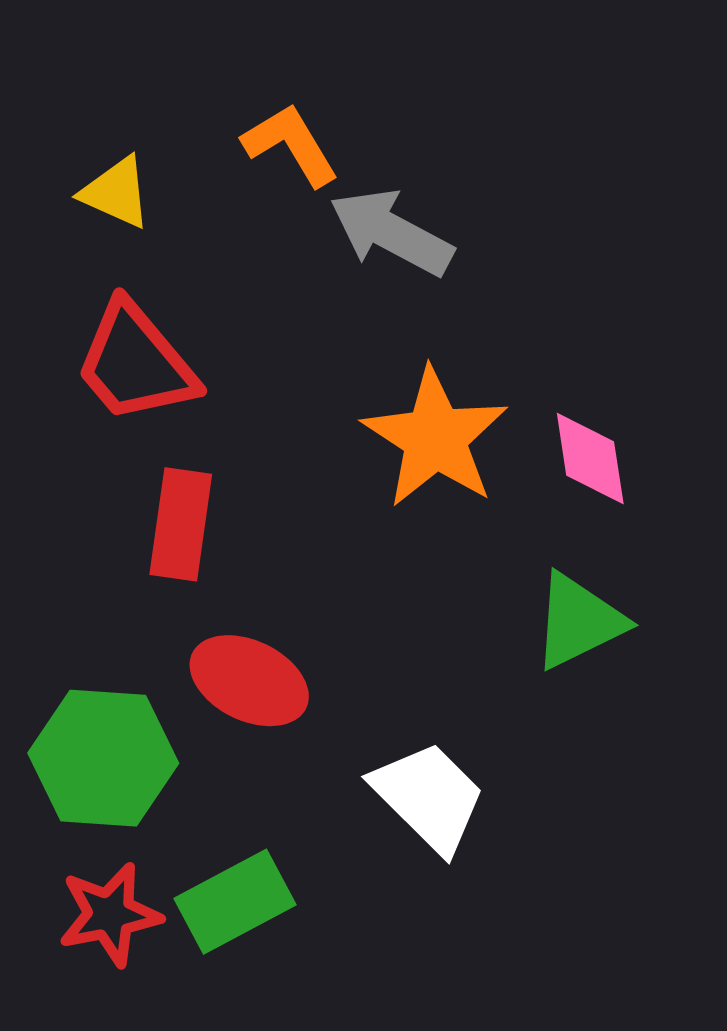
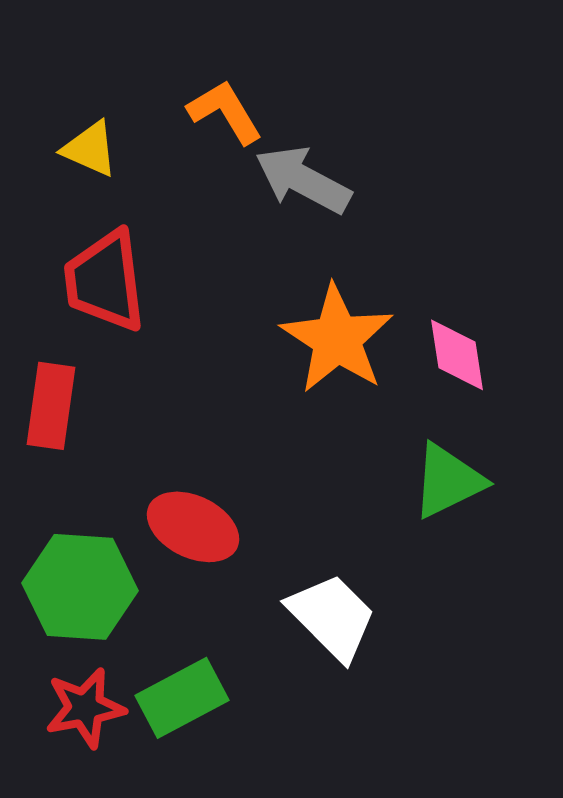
red trapezoid: (136, 363) -> (105, 281), turned 33
red rectangle: (181, 524) -> (51, 406), moved

